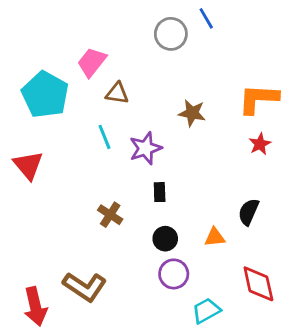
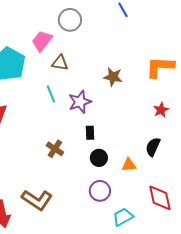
gray circle: (171, 34) -> (70, 20), moved
red star: (260, 144) -> (161, 110), moved
black circle: (165, 239) -> (99, 158), moved

